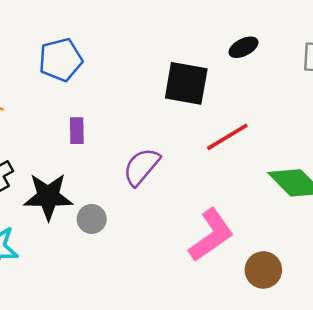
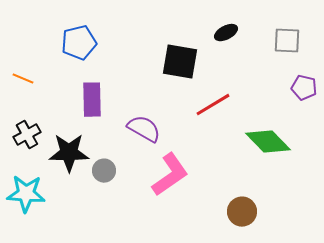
purple rectangle: (77, 131) -> (92, 100), size x1.6
purple semicircle: (141, 167) -> (144, 129), turned 80
pink L-shape: (211, 235) -> (170, 175), moved

